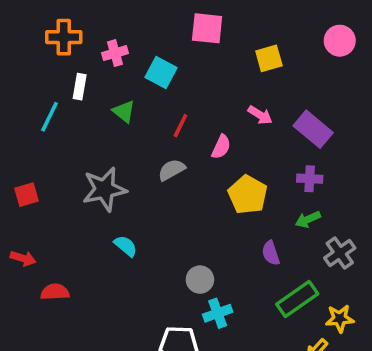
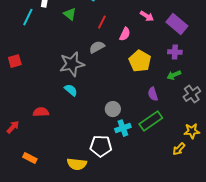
gray star: (104, 189) -> (72, 64), moved
red arrow: (23, 258) -> (13, 127), moved, turned -64
red semicircle: (55, 292) -> (41, 112), moved
green rectangle: (297, 299) -> (151, 121), moved

